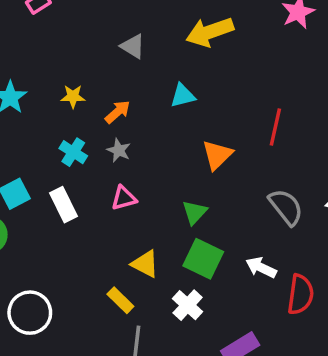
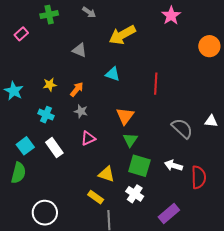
cyan triangle: (183, 96) -> (113, 74), turned 42
red line: (275, 127) -> (156, 84), moved
cyan cross: (73, 152) -> (46, 115), moved
orange triangle: (217, 155) -> (125, 116), moved

